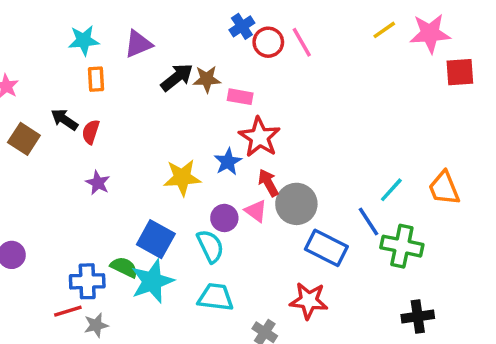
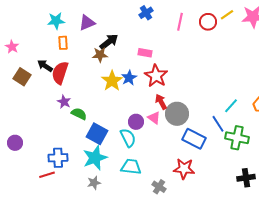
red circle: (268, 42) -> (208, 22), moved
pink line: (302, 42) -> (180, 22), turned 42
brown star: (207, 79) -> (100, 55), moved
red semicircle: (91, 132) -> (60, 73), size x1.6
blue star: (228, 162) -> (129, 78), moved
yellow star: (182, 178) -> (112, 81), moved, turned -30
green semicircle: (124, 267) -> (79, 114), moved
gray star: (96, 325) -> (94, 183), moved

